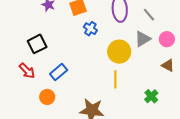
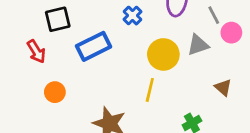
pink circle: (167, 39) -> (231, 33), moved
blue rectangle: (59, 72) -> (94, 46), moved, size x1.4

